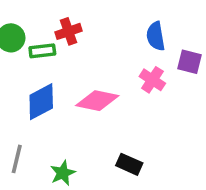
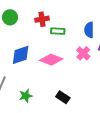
green rectangle: (42, 51) -> (58, 31), moved

